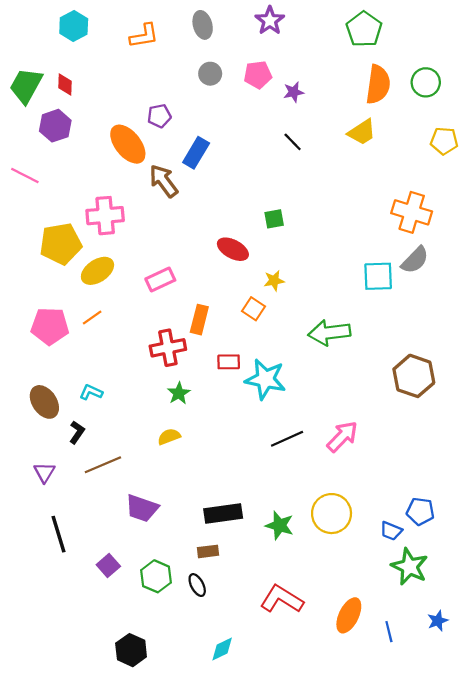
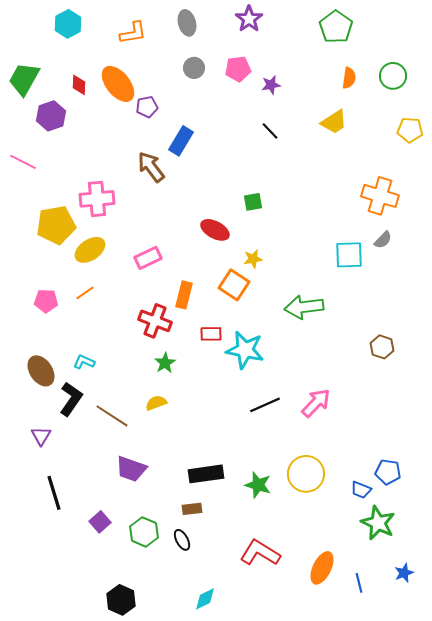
red diamond: (65, 85) -> (79, 85), moved
orange semicircle: (378, 85) -> (349, 78), size x0.6
orange ellipse: (128, 144) -> (118, 84), moved
gray semicircle: (415, 260) -> (383, 240), size x0.7
orange square: (254, 309) -> (234, 285), size x1.4
pink pentagon: (50, 326) -> (46, 301), size x0.7
red cross: (168, 348) -> (155, 321), turned 32
brown hexagon: (414, 376) -> (382, 347), size x0.6
black L-shape: (77, 432) -> (71, 399), size x1.6
brown line: (103, 465) -> (112, 416), moved, turned 56

